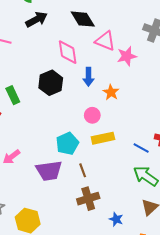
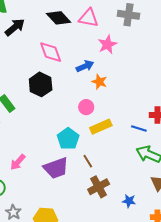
pink triangle: (105, 41) -> (89, 18), moved
blue arrow: (88, 77) -> (85, 66), moved, turned -102

